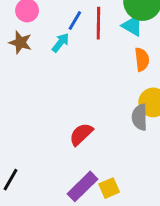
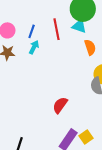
blue line: (75, 21) -> (32, 31), moved

